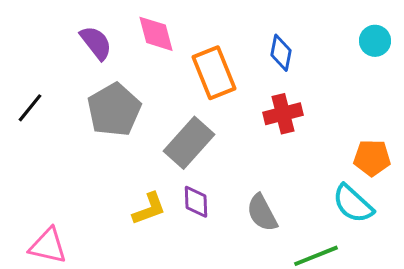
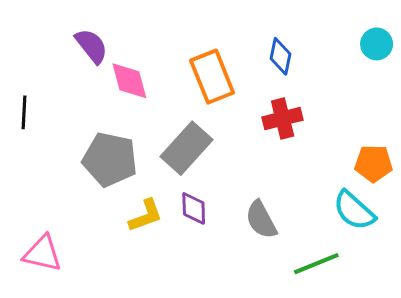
pink diamond: (156, 34) -> (129, 81), moved
black line: (30, 108) -> (24, 112), turned -36
gray pentagon: (114, 110) -> (110, 159), moved, turned -30

